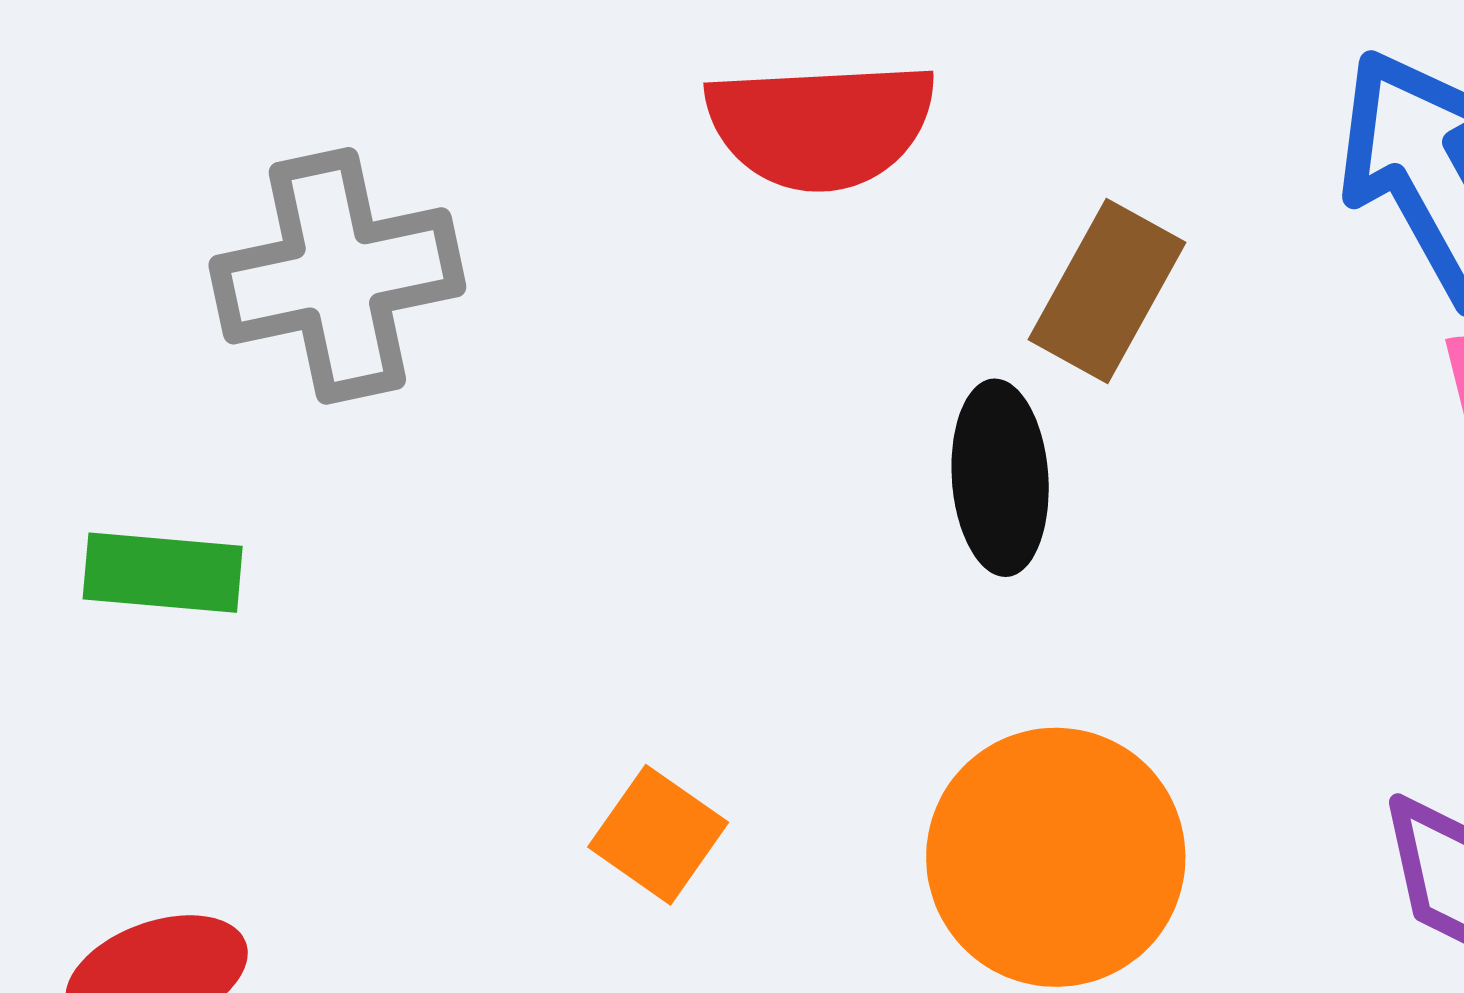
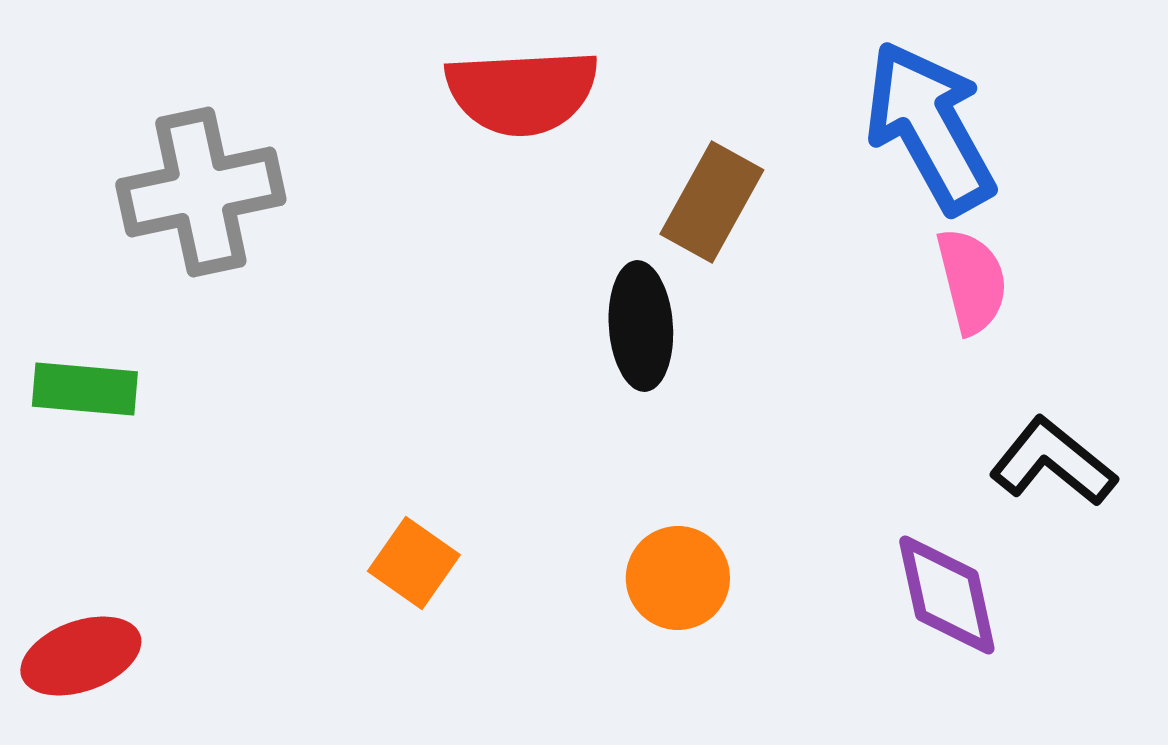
orange circle: (1056, 857) -> (678, 578), size x0.6

